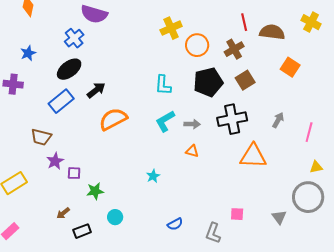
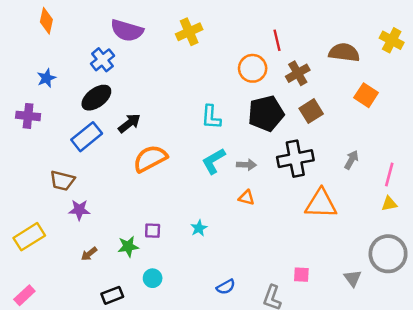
red line: (244, 22) -> (277, 40), moved
yellow cross: (171, 28) -> (189, 32), moved
purple star: (55, 161) -> (79, 210), turned 30
yellow triangle: (316, 167) -> (389, 204), moved
purple square: (74, 173) -> (153, 231), moved
brown arrow: (63, 213) -> (89, 254), moved

